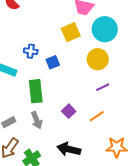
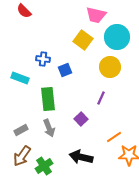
yellow square: (71, 32) -> (83, 40), turned -30
purple line: (103, 87) -> (101, 98), moved, turned -40
orange line: (97, 116) -> (114, 137), moved

